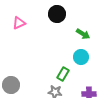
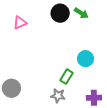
green arrow: (83, 34) -> (81, 13), moved

